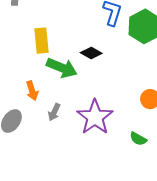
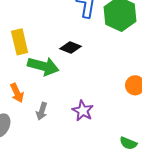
purple star: (95, 117) -> (83, 111), size x0.6
green semicircle: (138, 139) -> (128, 143), moved

